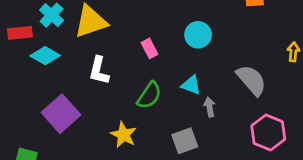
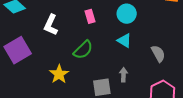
gray semicircle: (251, 80) -> (158, 54), size x0.7
cyan triangle: (191, 85) -> (124, 41), moved
gray arrow: (210, 107) -> (123, 75), moved

